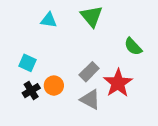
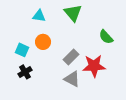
red star: (118, 83) -> (94, 66), turned 30
orange circle: (54, 86) -> (43, 42), moved

